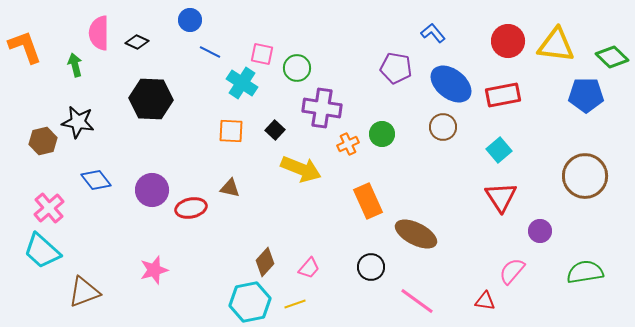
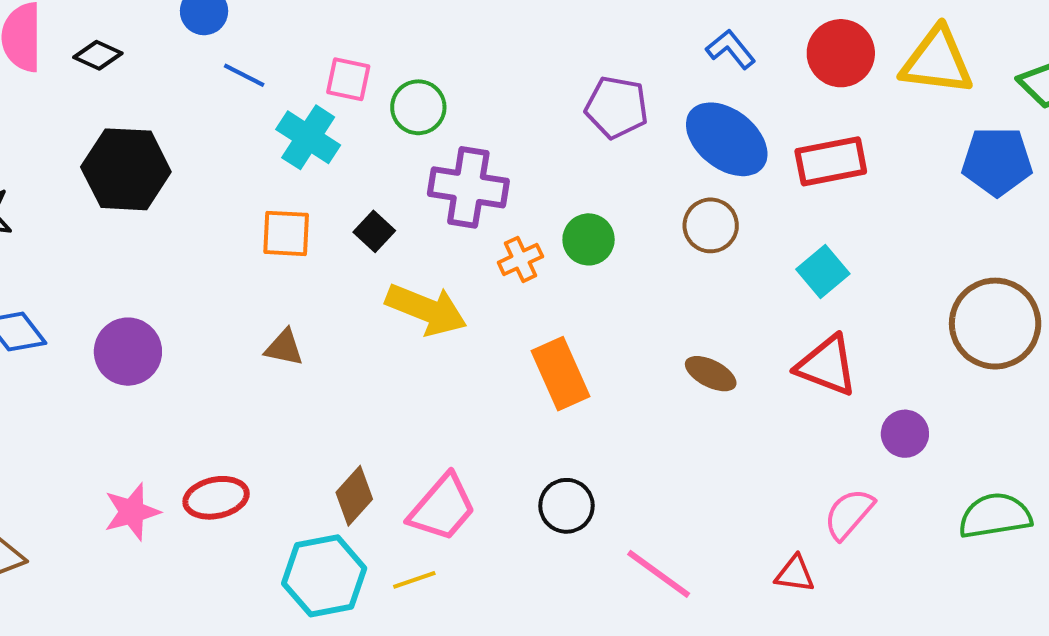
blue L-shape: (433, 33) -> (731, 49), moved
red triangle: (501, 197) -> (827, 366), turned -36
red ellipse: (191, 208) -> (216, 498), moved
brown ellipse: (416, 234) -> (711, 374), moved, size x0.6
pink trapezoid: (309, 268) -> (442, 508), size x1.6

